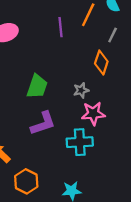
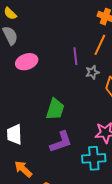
gray star: (81, 90) -> (92, 72), moved

